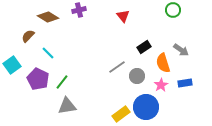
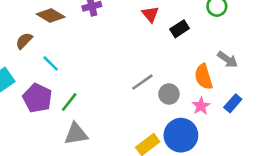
black rectangle: (144, 47) -> (180, 29), moved
blue rectangle: (185, 83) -> (233, 103), turned -40

